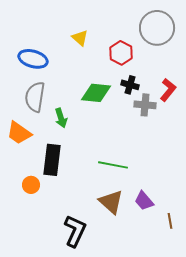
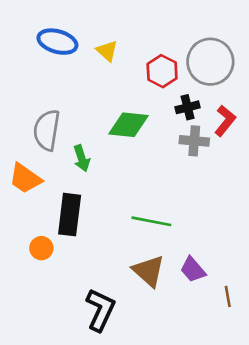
gray circle: (157, 28) -> (210, 62), moved
blue ellipse: (33, 59) -> (57, 42), moved
black cross: (130, 85) -> (188, 107), moved, turned -30

